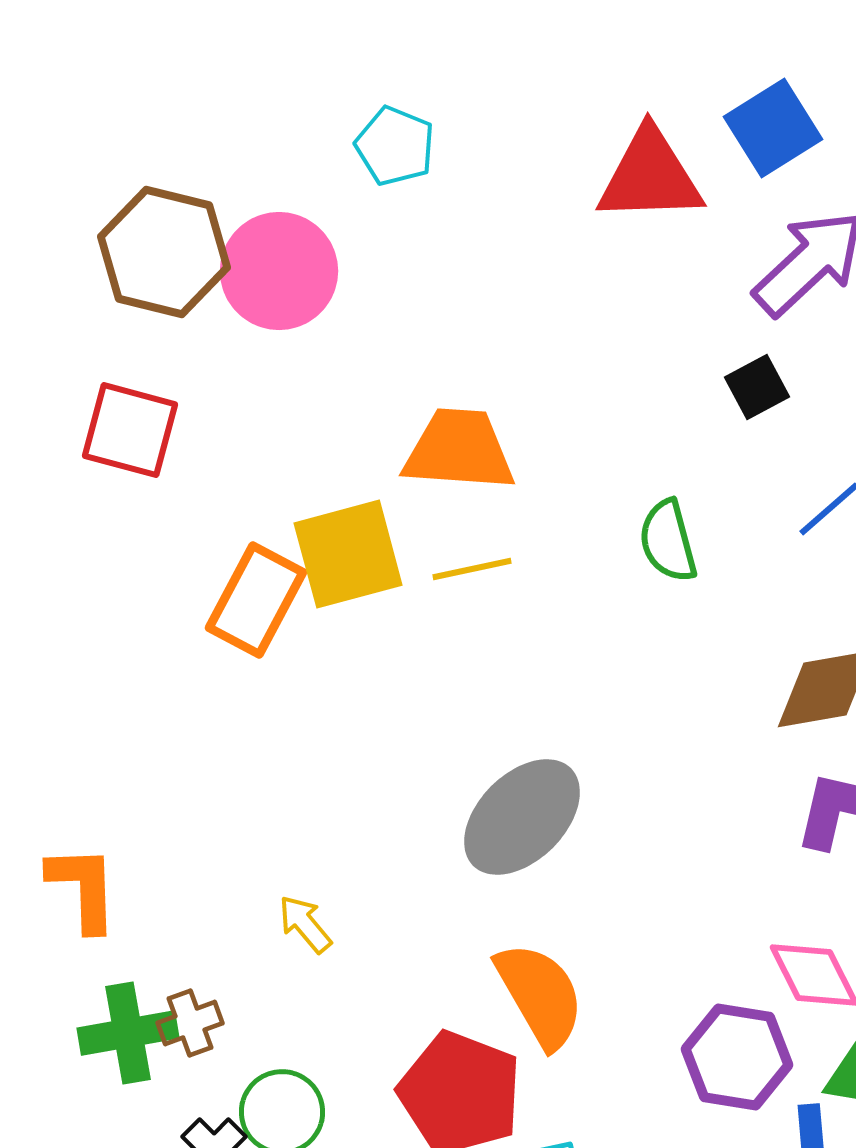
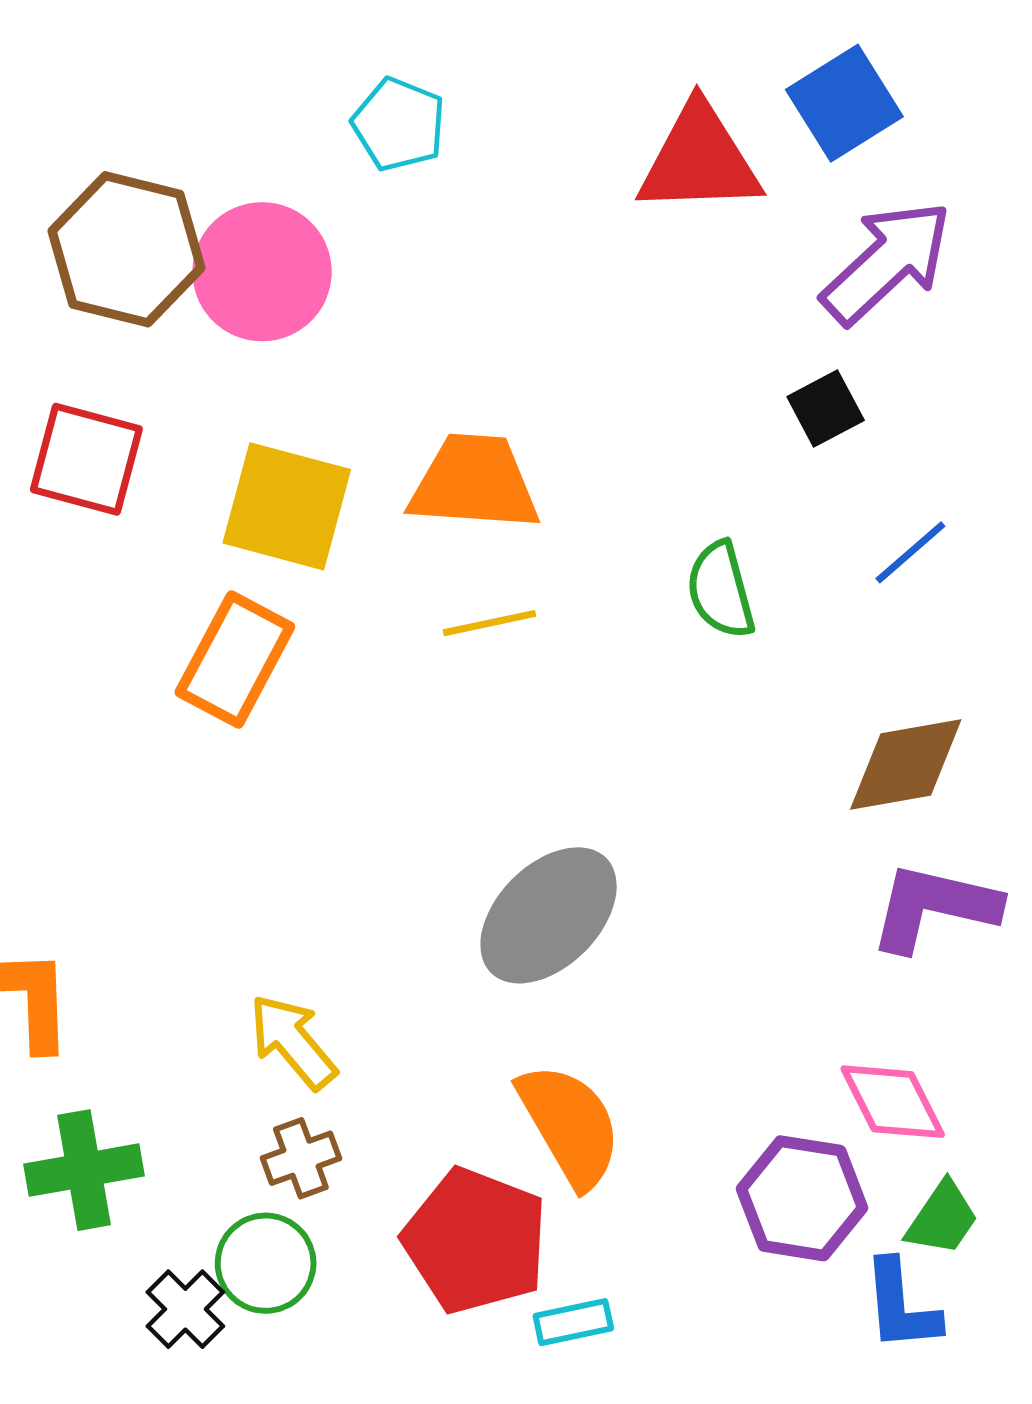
yellow square: (348, 554) -> (287, 506), moved, turned 30
yellow arrow: (305, 924) -> (293, 1042), size x1.4
brown cross: (190, 1023) -> (301, 1158), moved

